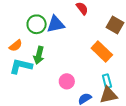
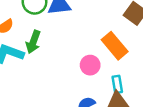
pink circle: (67, 81) -> (90, 65), moved

